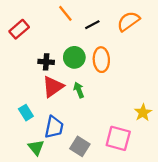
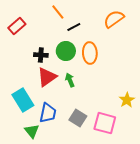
black line: (92, 25) -> (74, 27), moved
cyan rectangle: (26, 113) -> (23, 100), size x1.6
gray square: (80, 146) -> (78, 118), moved

